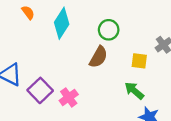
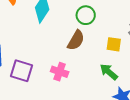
purple square: (40, 90) -> (21, 71), turned -30
pink cross: (69, 97) -> (60, 72), moved, turned -36

